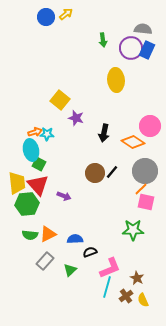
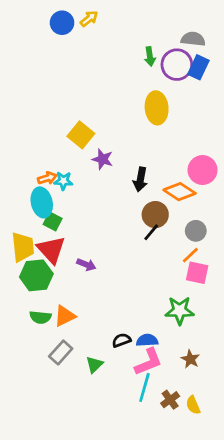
green arrow: (103, 40) -> (150, 57), moved
gray circle: (145, 171) -> (196, 231), size x0.6
brown circle: (95, 173) -> (155, 215), moved
blue semicircle: (75, 239) -> (147, 340), moved
brown star: (137, 278) -> (190, 359), moved

